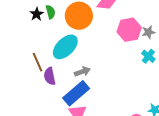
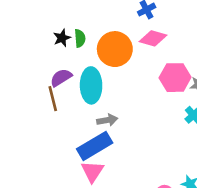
cyan ellipse: (65, 47) -> (91, 85), turned -56
purple semicircle: (50, 76) -> (61, 78), moved, turned 60

